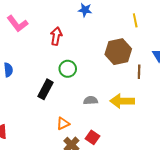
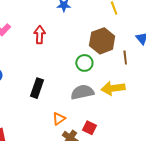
green circle: (68, 69) -> (84, 63), moved
gray semicircle: (91, 100) -> (82, 92), size x1.6

